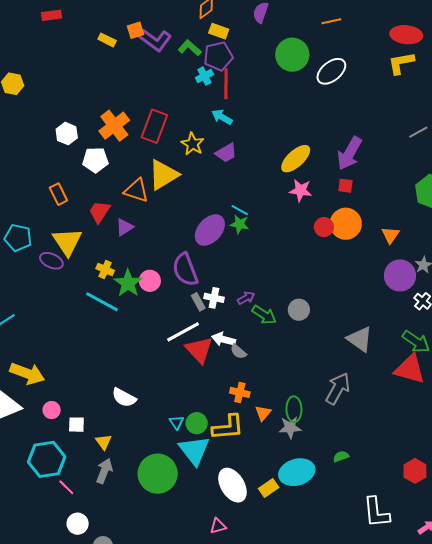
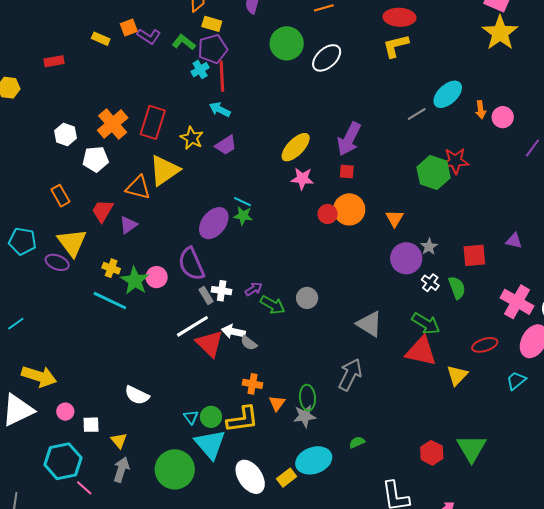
red rectangle: (51, 15) -> (54, 61), moved
purple L-shape: (155, 40) -> (149, 36), size x0.7

